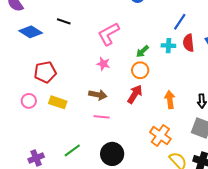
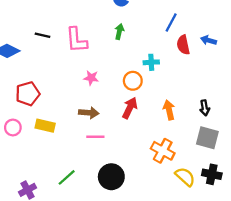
pink L-shape: (109, 34) -> (76, 40), moved, turned -60
cyan cross: (168, 46) -> (151, 62), moved
green arrow: (142, 51) -> (119, 32), moved, turned 152

